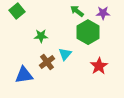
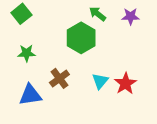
green hexagon: (88, 32) -> (81, 38), moved
green star: (41, 36) -> (27, 53), moved
cyan triangle: (65, 54) -> (100, 81), moved

